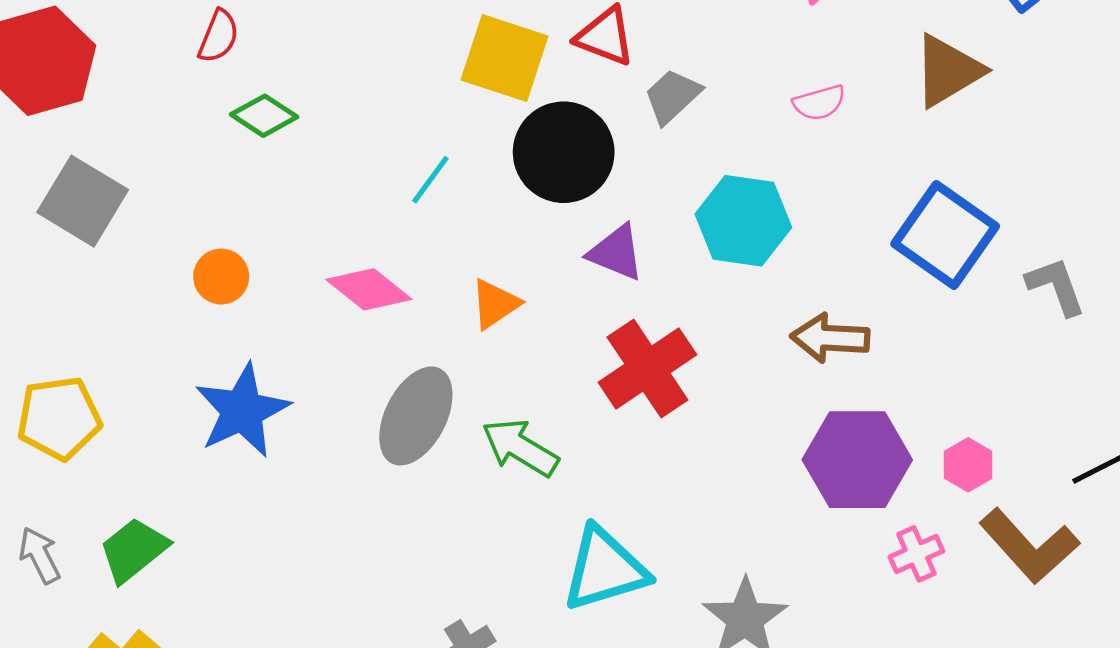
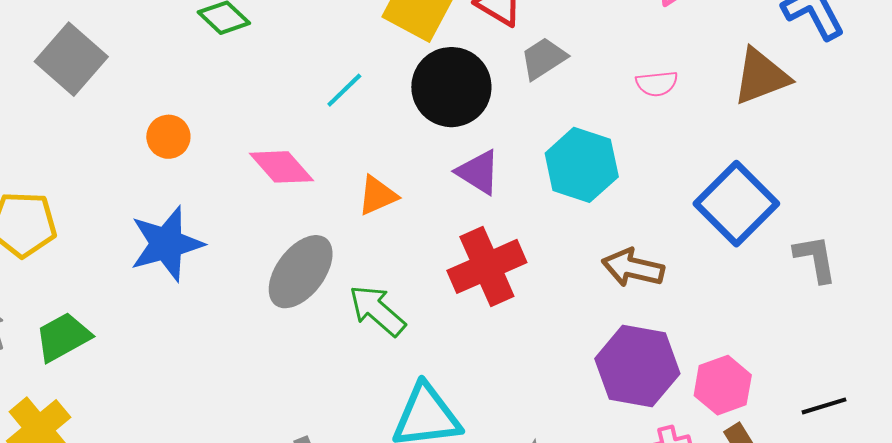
pink hexagon: (968, 465) -> (723, 385), size x1.4

